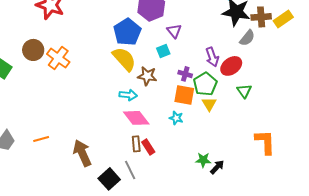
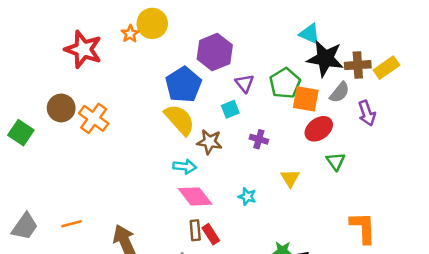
purple arrow: (212, 57) -> (367, 113), moved
green pentagon: (205, 84) -> (285, 83), moved
orange square: (184, 95) -> (306, 99), moved

